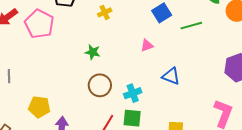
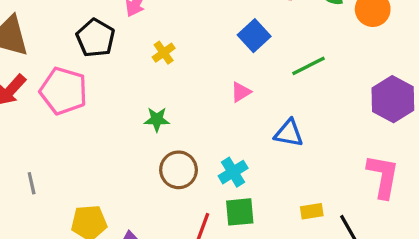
green line: (191, 26) -> (309, 66), moved

